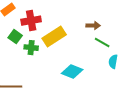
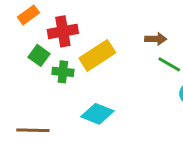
cyan diamond: (72, 72) -> (97, 114), moved

